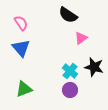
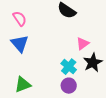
pink triangle: (81, 38) -> (83, 44), moved
black star: (94, 67) -> (93, 63), turned 30

